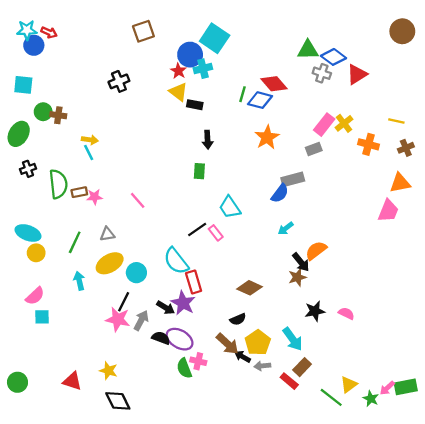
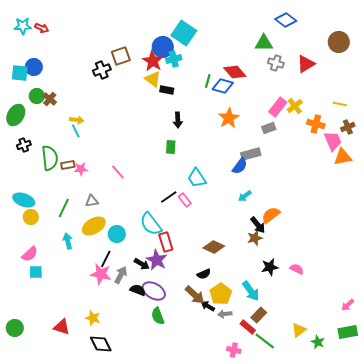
brown square: (143, 31) -> (121, 56), moved
brown circle: (402, 31) -> (339, 42), moved
blue circle: (34, 45) -> (34, 67), moved
blue diamond: (334, 57) -> (286, 20), moved
red star: (178, 71) -> (153, 61), size x1.5
brown cross: (58, 115) -> (50, 99), turned 32
pink trapezoid: (388, 211) -> (333, 141), moved, turned -45
pink cross: (198, 361) -> (234, 350), moved
pink arrow: (387, 388) -> (348, 305), moved
green line: (331, 397) -> (265, 341), moved

